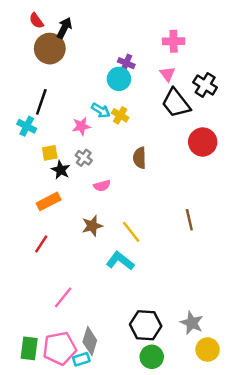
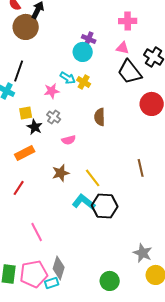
pink triangle: (167, 74) -> (123, 48), turned -40
pink line: (63, 297) -> (37, 232), turned -66
black hexagon: (146, 325) -> (105, 206), moved

